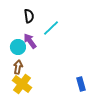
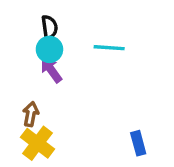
cyan line: (51, 28) -> (109, 48), moved, turned 48
cyan circle: (18, 47) -> (49, 49), moved

